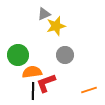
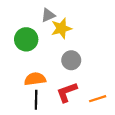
green circle: (18, 55) -> (26, 39), moved
red L-shape: (46, 83) -> (67, 92), moved

